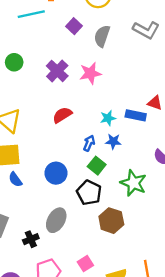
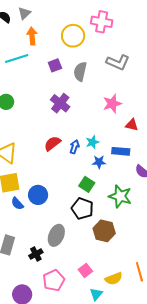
purple square: (74, 26) -> (55, 65), turned 32
purple cross: (57, 71) -> (60, 103), moved
pink star: (90, 73) -> (112, 104), moved
blue rectangle: (136, 115) -> (121, 151), moved
blue arrow: (89, 143) -> (75, 147), moved
blue circle: (56, 173) -> (38, 195), moved

